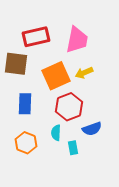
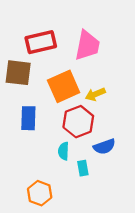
yellow arrow: (84, 73) -> (95, 94), moved
orange hexagon: (26, 143) -> (40, 193), moved

